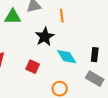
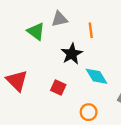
green triangle: (13, 17) -> (36, 31), turned 36

